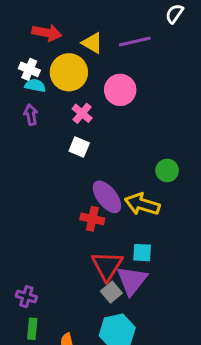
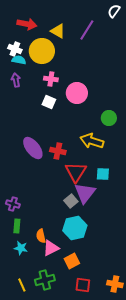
purple line: (135, 42) -> (87, 30), turned -45
pink circle: (120, 90) -> (77, 93), moved
pink cross: (82, 113) -> (51, 79), turned -32
purple ellipse: (107, 197) -> (33, 148), moved
cyan square: (142, 253) -> (103, 174), moved
red triangle: (107, 266) -> (76, 172), moved

